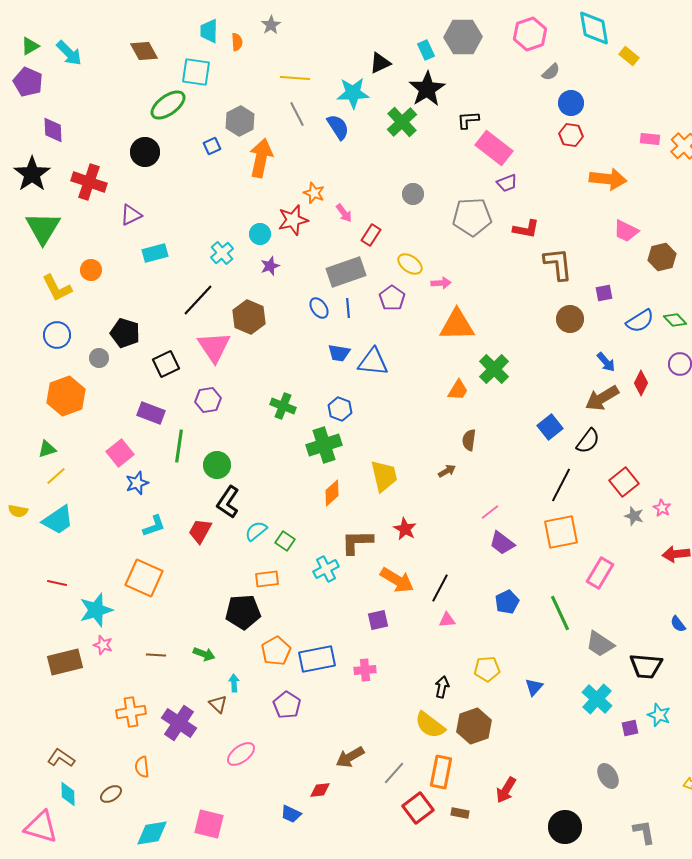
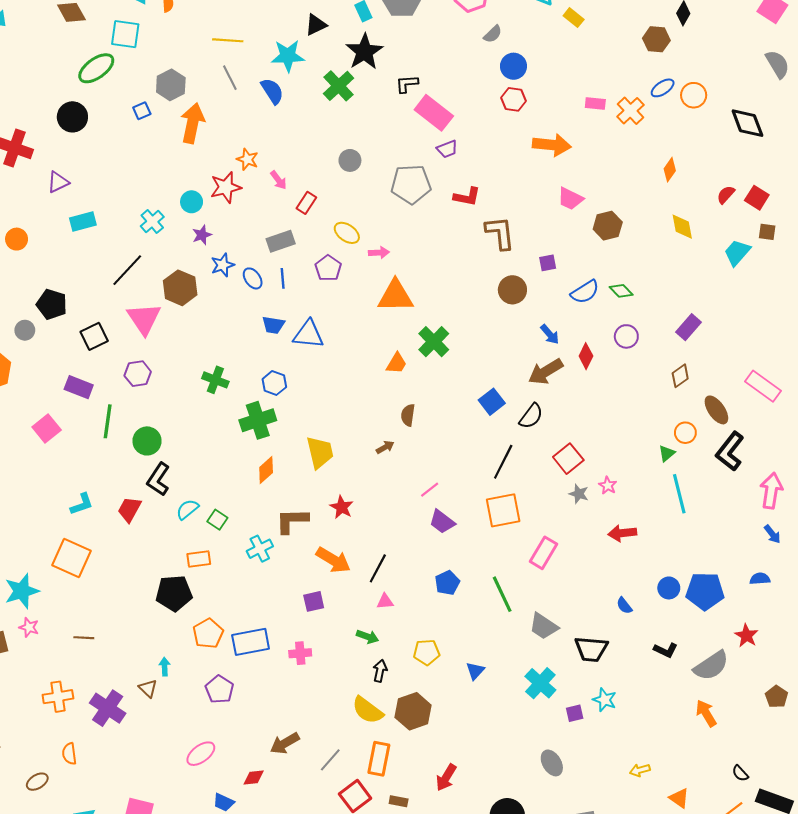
gray rectangle: (346, 272) -> (281, 241), size x0.7
blue star: (137, 483) -> (223, 265), moved
green arrow: (204, 654) -> (368, 637), moved
pink ellipse: (241, 754) -> (201, 754), moved

